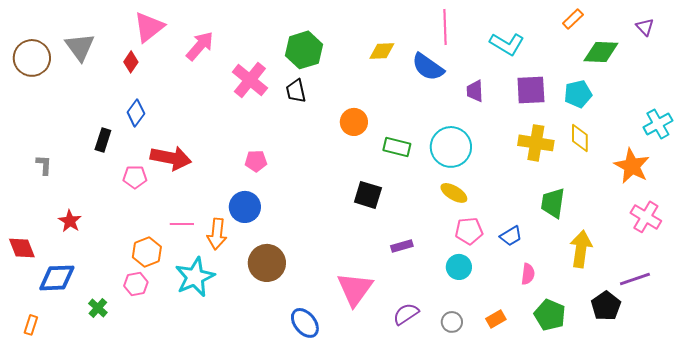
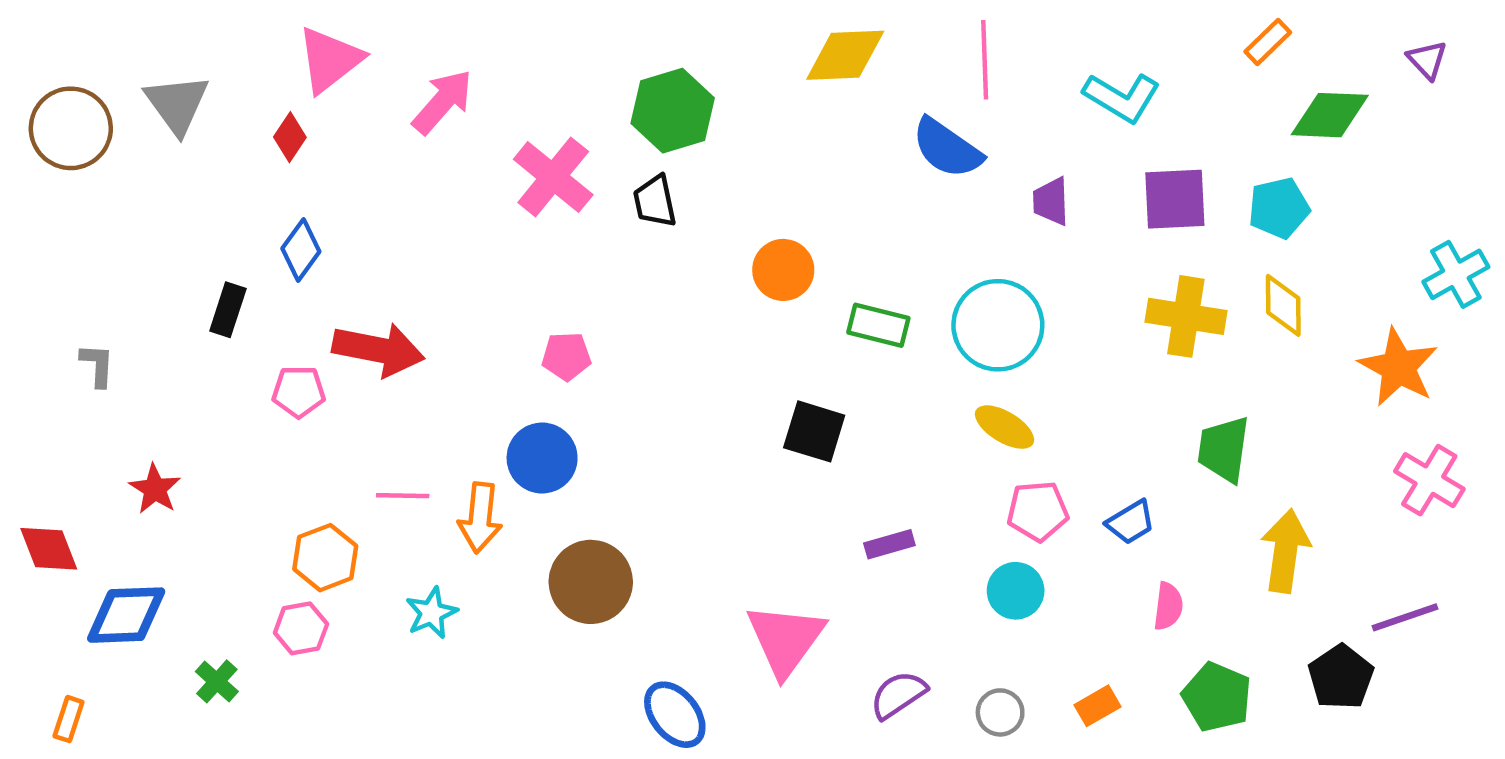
yellow diamond: (382, 51) -> (845, 55), moved, size x1.4
cyan star: (195, 277) -> (431, 613), size x0.6

